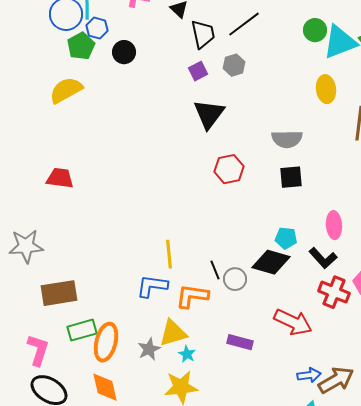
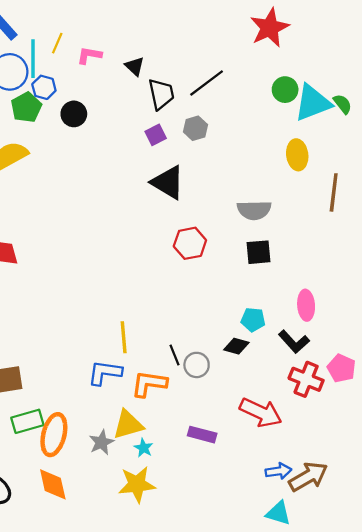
black triangle: (209, 114) -> (168, 182), turned -36
black diamond: (271, 262) -> (236, 346), size x0.6

